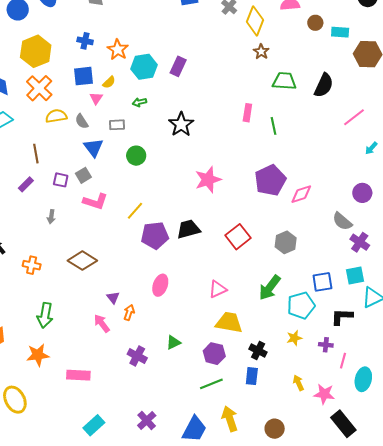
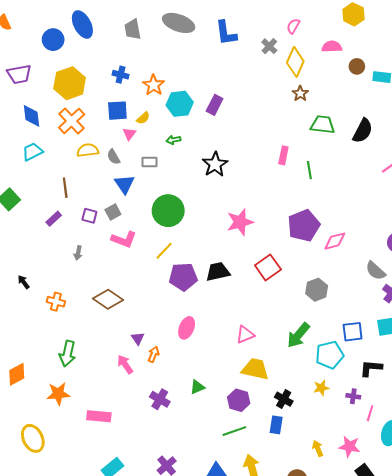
green circle: (136, 156) -> (168, 211), moved, size x1.6
red square: (238, 237) -> (268, 267), moved
yellow arrow: (298, 383) -> (318, 448), moved

